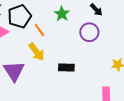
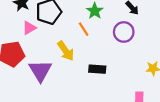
orange line: (39, 30) -> (84, 29), moved

